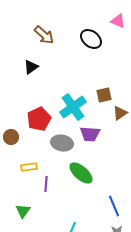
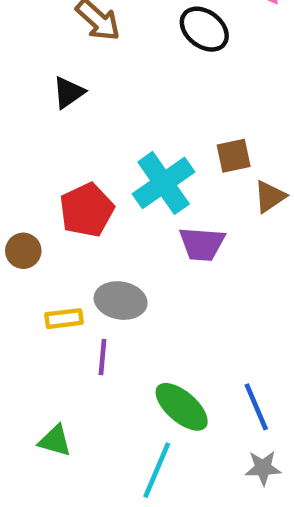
gray ellipse: (62, 143) -> (121, 301), moved
green ellipse: (81, 173) -> (182, 407), moved
green triangle: (23, 211) -> (55, 441), moved, turned -49

